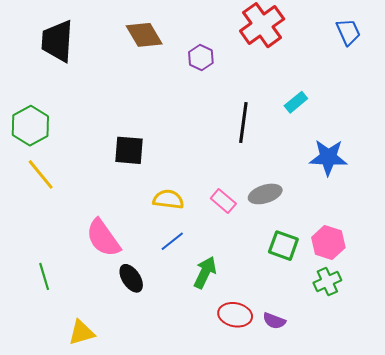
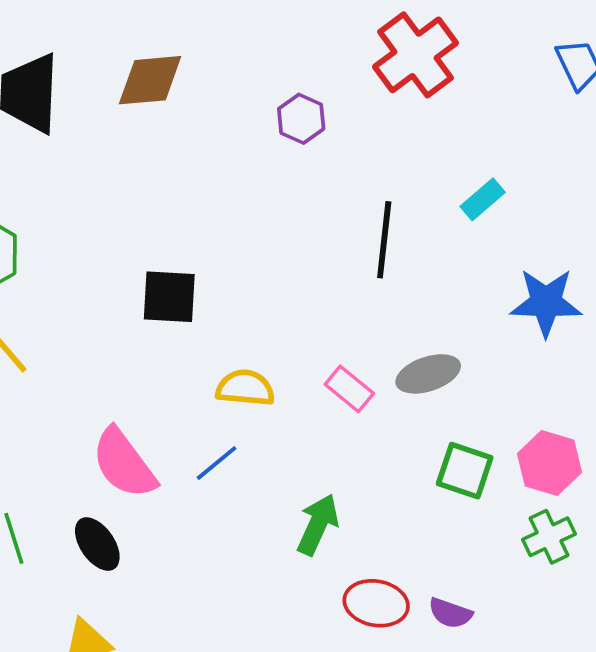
brown diamond: (144, 35) -> (150, 80), moved, turned -63
blue line: (172, 241) -> (217, 463), moved
black ellipse: (131, 278) -> (97, 544), moved

